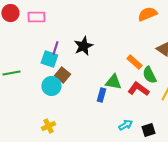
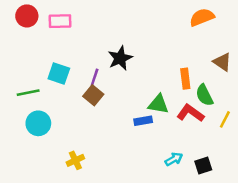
purple line: (55, 48) -> (95, 77), moved
cyan square: (49, 59) -> (59, 73), moved
orange rectangle: (134, 62) -> (185, 79), turned 42
cyan circle: (51, 86) -> (38, 123), moved
blue rectangle: (101, 95) -> (143, 121), turned 64

